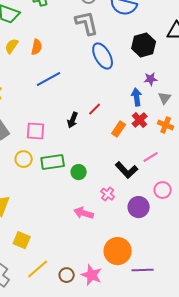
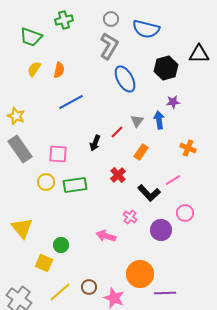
gray L-shape: (87, 23) -> (109, 46), turned 44
gray triangle: (165, 98) -> (137, 121), moved
red cross: (140, 120) -> (118, 175), moved
green circle: (79, 172) -> (61, 245), moved
brown circle: (67, 275) -> (89, 287), moved

